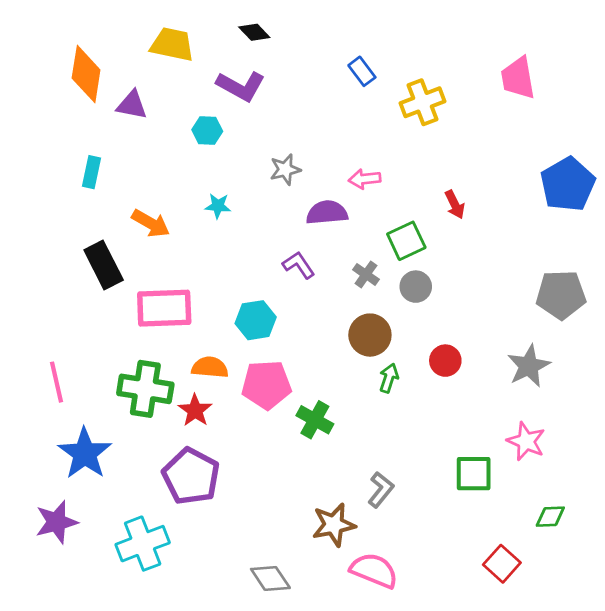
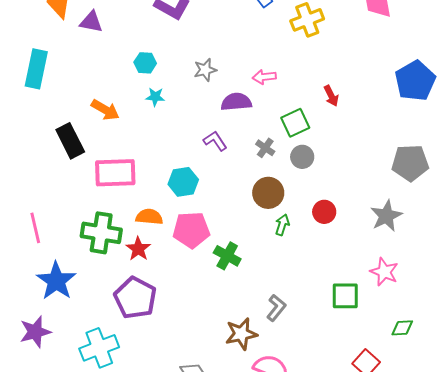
cyan hexagon: (207, 131) -> (145, 63), moved
cyan rectangle: (91, 172) -> (36, 69), moved, size x1.6

